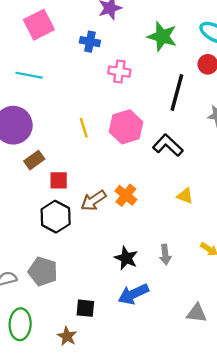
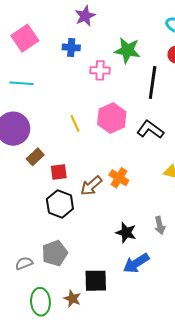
green star: (162, 36) -> (127, 50), moved
gray pentagon: (43, 271) -> (55, 253), turned -30
black square: (85, 308) -> (96, 281), size x1.4
brown star: (67, 336) -> (72, 299), moved

